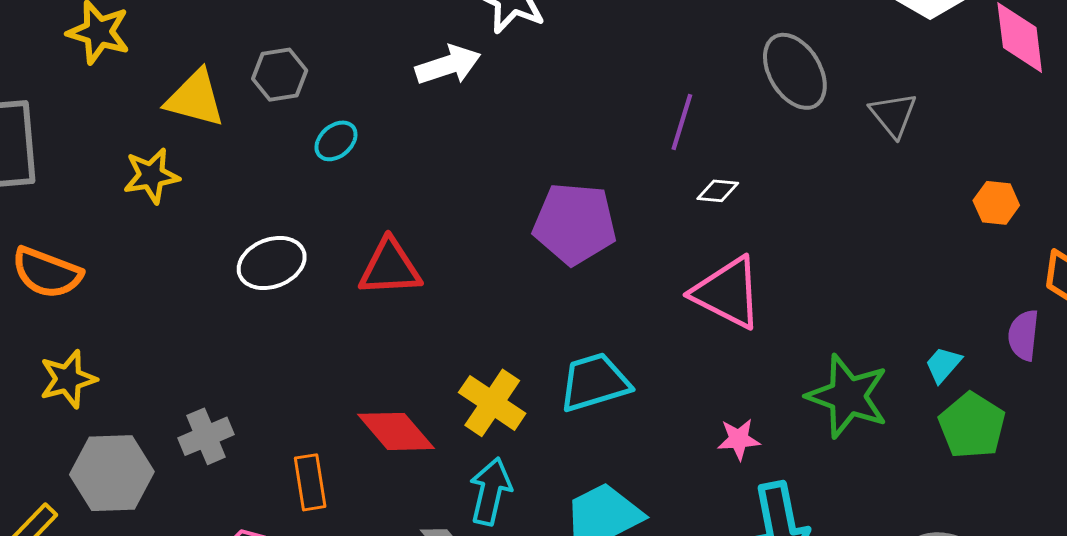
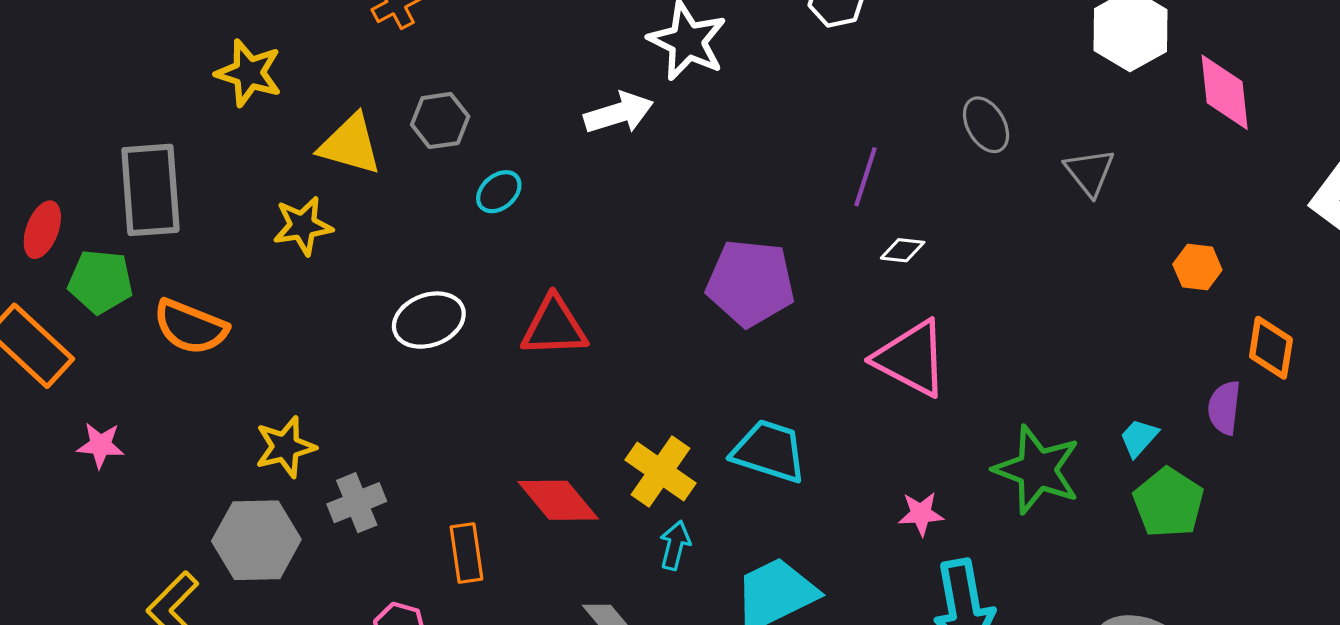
gray ellipse: (795, 71) -> (986, 125), size x0.7
yellow star: (68, 379) -> (285, 447), moved
cyan trapezoid: (595, 382) -> (769, 451), turned 34
cyan arrow: (490, 491) -> (675, 545), moved, size x0.7

